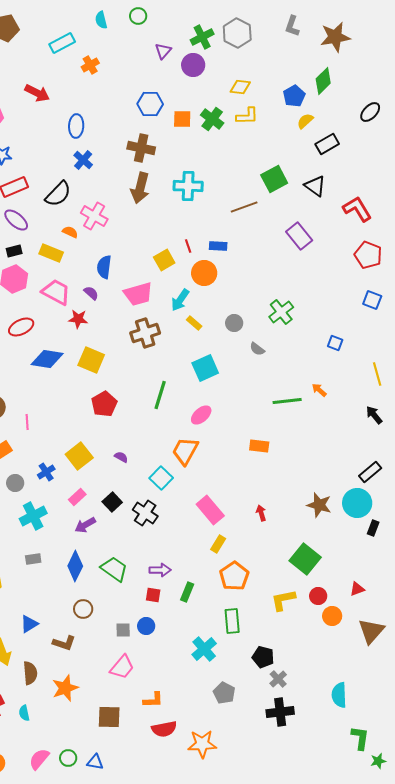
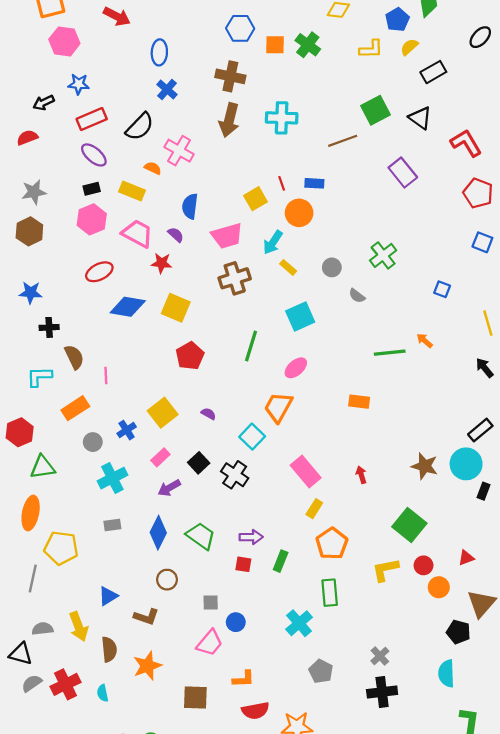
yellow L-shape: (247, 116) -> (371, 49), moved
blue circle: (146, 626) -> (236, 622), moved
black pentagon: (263, 657) -> (458, 632), moved

